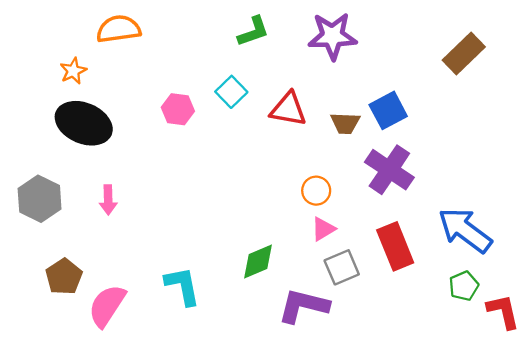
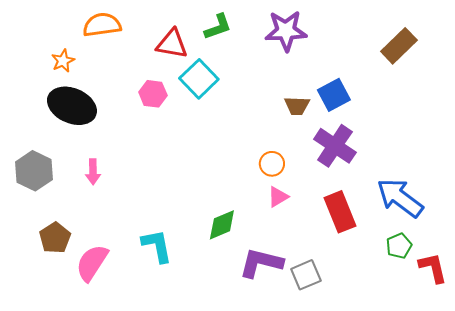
cyan square: (231, 92) -> (199, 79), size x1.4
red triangle: (288, 109) -> (172, 44), moved
gray square: (342, 267) -> (306, 275), moved

